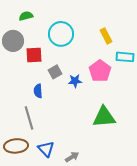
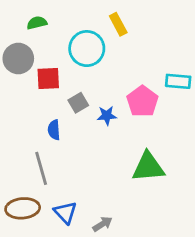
yellow rectangle: (106, 36) -> (118, 24), moved

